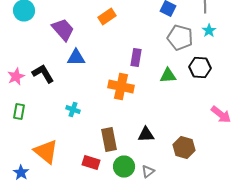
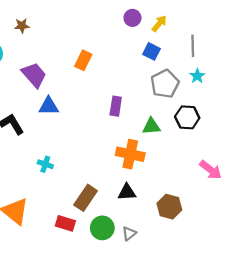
orange rectangle: (107, 16) -> (83, 60), turned -30
gray pentagon: (180, 38) -> (165, 84), turned 30
orange cross: (121, 86) -> (130, 154), moved
brown rectangle: (109, 140) -> (86, 198), turned 45

